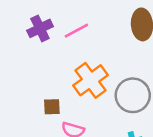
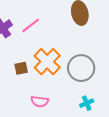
brown square: (52, 107) -> (21, 68), moved

